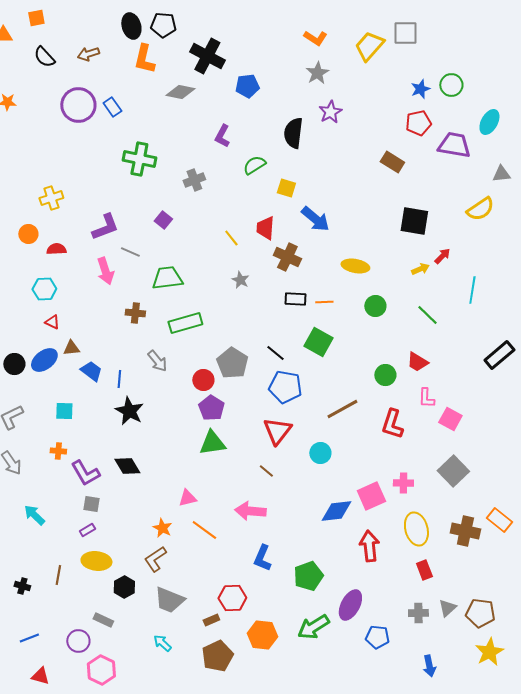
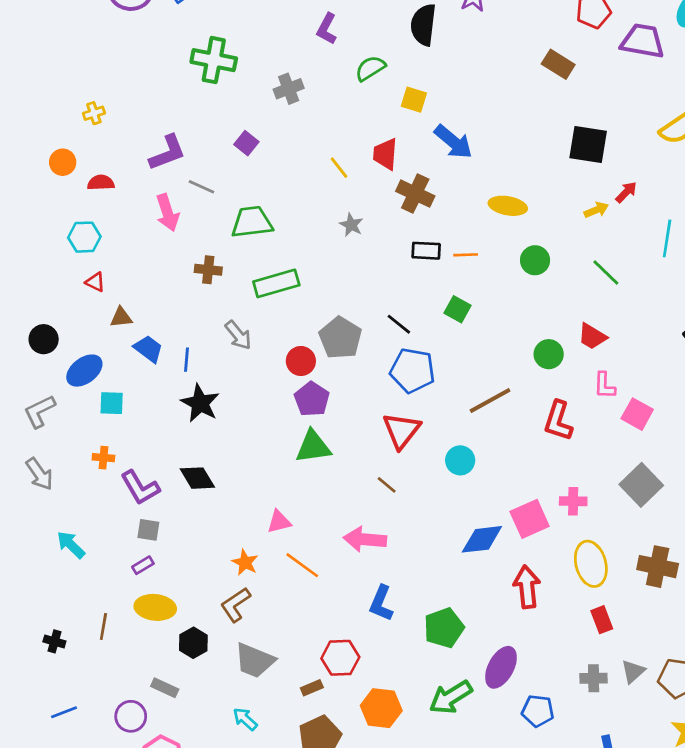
yellow cross: (51, 198) -> (94, 113), size x0.7
green square: (318, 342) -> (457, 309), size x0.7
blue ellipse: (44, 360) -> (84, 371), moved

